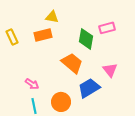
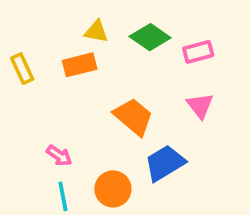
green diamond: (86, 39) -> (150, 37), moved, turned -65
pink triangle: (110, 70) -> (200, 106), moved

